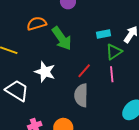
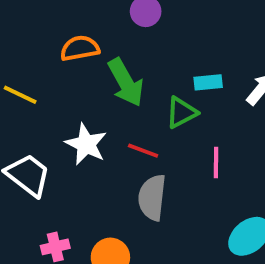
green triangle: (114, 52) -> (181, 112), moved
red line: (84, 71) -> (143, 151), moved, turned 63

